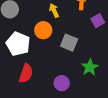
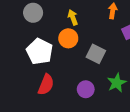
yellow arrow: (54, 10) -> (73, 17), moved
purple circle: (62, 83) -> (86, 89), moved

